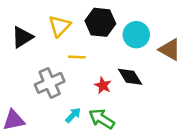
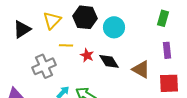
brown triangle: (170, 50) -> (141, 69), moved
red star: (103, 85) -> (87, 55), moved

